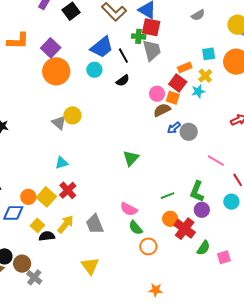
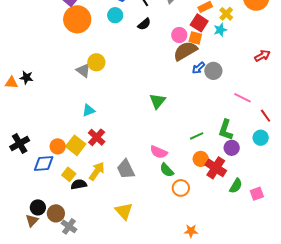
brown semicircle: (162, 110) -> (185, 51), size x1.4

